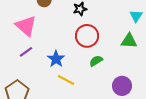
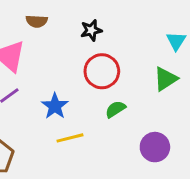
green triangle: (129, 41) -> (166, 79), turned -36
yellow line: (66, 80) -> (70, 138), turned -42

